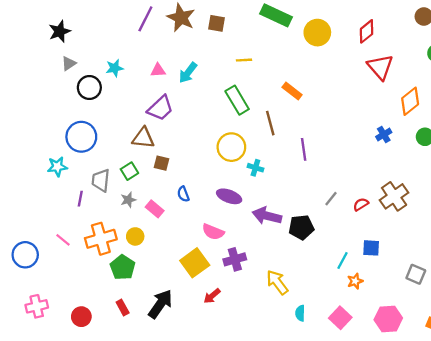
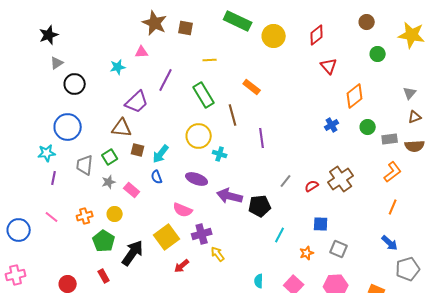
purple line: (145, 19) -> (166, 80), moved
red triangle: (380, 67) -> (329, 66), size x0.7
cyan star: (115, 68) -> (118, 67), moved
pink triangle: (158, 70) -> (142, 52), moved
cyan arrow: (188, 73) -> (161, 154), moved
purple line: (80, 199) -> (54, 178), moved
orange cross: (101, 239) -> (85, 216), size x0.6
cyan line: (343, 261) -> (280, 235), moved
gray square: (416, 274) -> (339, 249), moved
yellow arrow: (277, 282) -> (218, 254), moved, size x0.7
black arrow: (160, 304) -> (133, 253), moved
pink cross: (37, 306) -> (16, 275), moved

